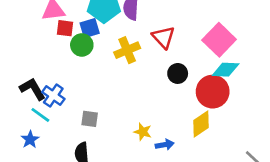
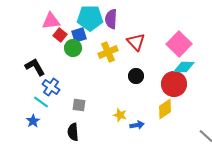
red square: (65, 28) -> (60, 35), turned 32
black circle: (178, 73) -> (136, 76), moved
black L-shape: (33, 89) -> (35, 67), moved

